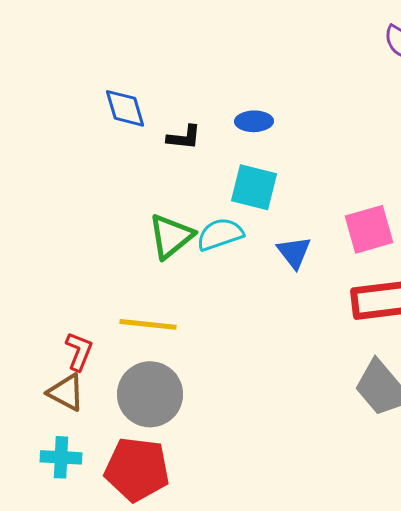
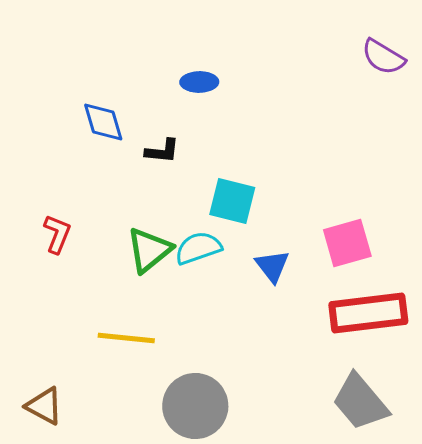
blue ellipse: (254, 121) -> (199, 82), moved
red L-shape: (79, 351) -> (57, 234), moved
gray circle: (150, 394) -> (195, 406), moved

